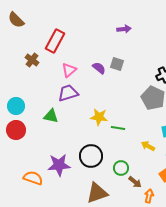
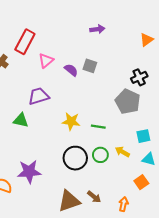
pink triangle: (69, 70) -> (46, 61), moved
green line: (118, 128) -> (98, 127), moved
black circle: (91, 156) -> (75, 158), moved
green circle: (121, 168) -> (100, 155), moved
brown arrow: (135, 182) -> (94, 197), moved

